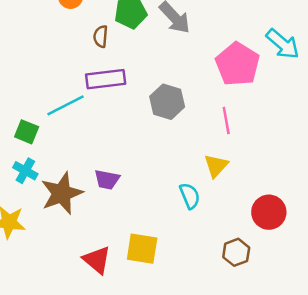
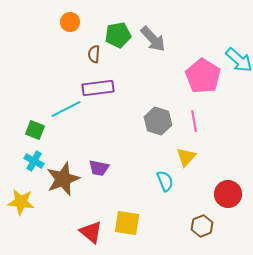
gray hexagon: (167, 102) -> (158, 121), moved

